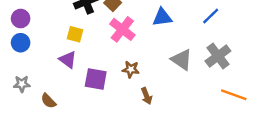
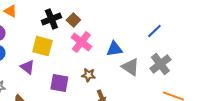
blue triangle: (162, 17) -> (114, 49), moved
yellow square: (75, 34) -> (42, 46), size x1.5
purple triangle: (68, 60) -> (27, 67), moved

